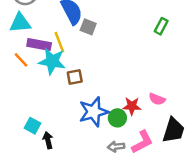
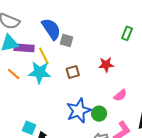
purple rectangle: (39, 44) -> (24, 48), moved
brown square: (75, 77) -> (73, 72), moved
pink semicircle: (157, 99) -> (120, 95), moved, turned -56
red star: (132, 106) -> (106, 65), moved

